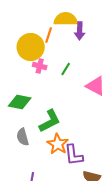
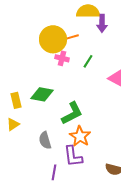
orange line: (49, 35) -> (71, 37), moved, turned 56
gray semicircle: (23, 137) -> (45, 140), moved
purple L-shape: (74, 155) -> (73, 156), moved

